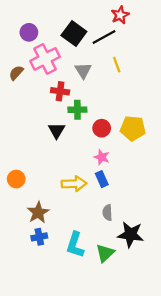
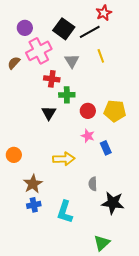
blue rectangle: (102, 179) -> (106, 148), moved
green triangle: (105, 253) -> (102, 243), moved

